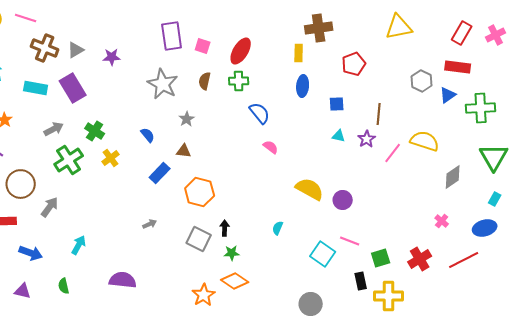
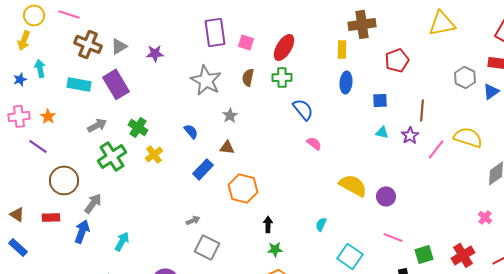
gray square: (199, 239) -> (207, 247), moved
blue arrow: (31, 253) -> (82, 231), moved, turned -90
cyan square: (323, 254) -> (350, 256), moved

